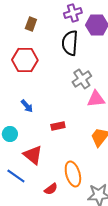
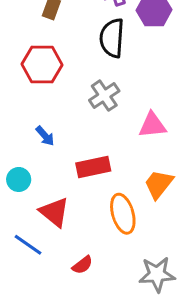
gray cross: (82, 79) -> (104, 96), moved
red rectangle: (58, 126) -> (93, 167), size x1.5
orange ellipse: (73, 174) -> (123, 214), moved

